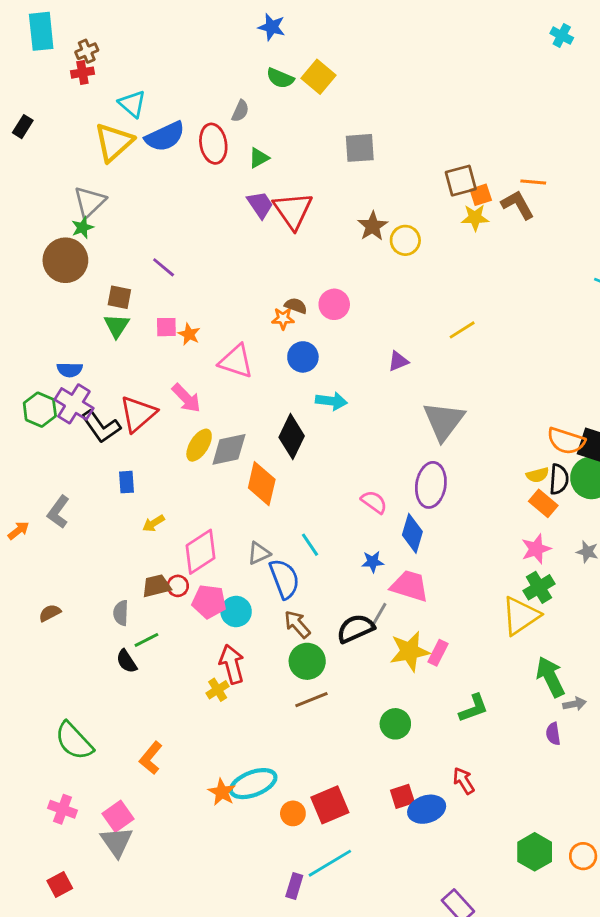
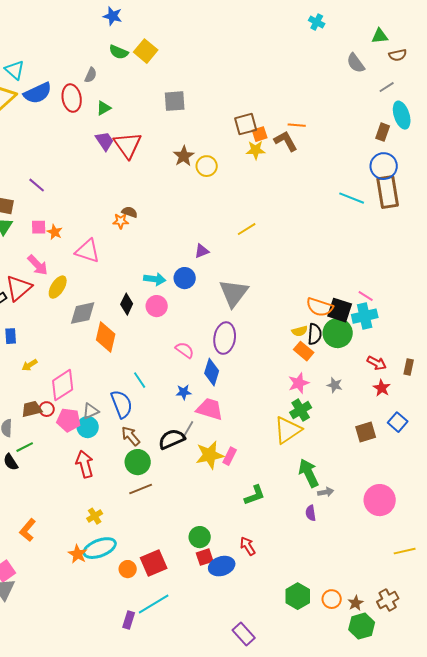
pink circle: (334, 304) -> (157, 306), moved
blue circle: (303, 357) -> (185, 278), moved
pink arrow: (186, 398) -> (38, 265), moved
black diamond: (292, 437) -> (127, 304), size x0.7
yellow ellipse: (199, 445) -> (58, 287), moved
gray triangle: (259, 553) -> (91, 411), moved
yellow cross: (218, 690) -> (95, 516), moved
green circle: (395, 724) -> (200, 537), moved

